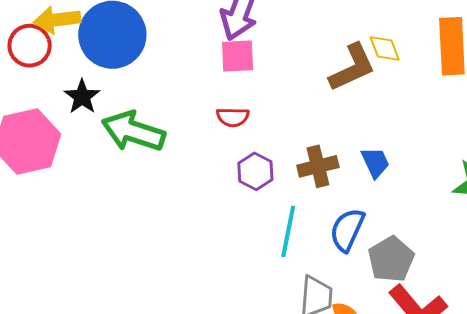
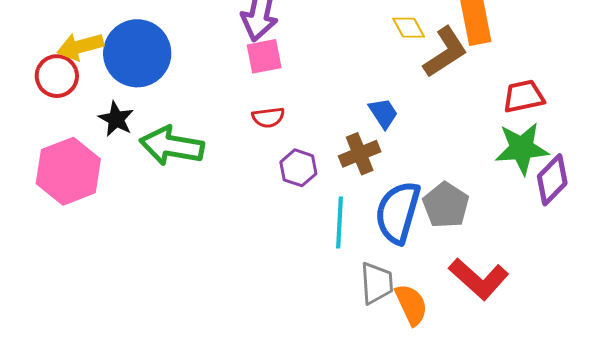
brown L-shape: (352, 68) -> (445, 52), moved
blue trapezoid: (375, 162) -> (383, 113), moved
blue semicircle: (347, 230) -> (398, 212), size x1.4
gray pentagon: (391, 259) -> (446, 205), moved

